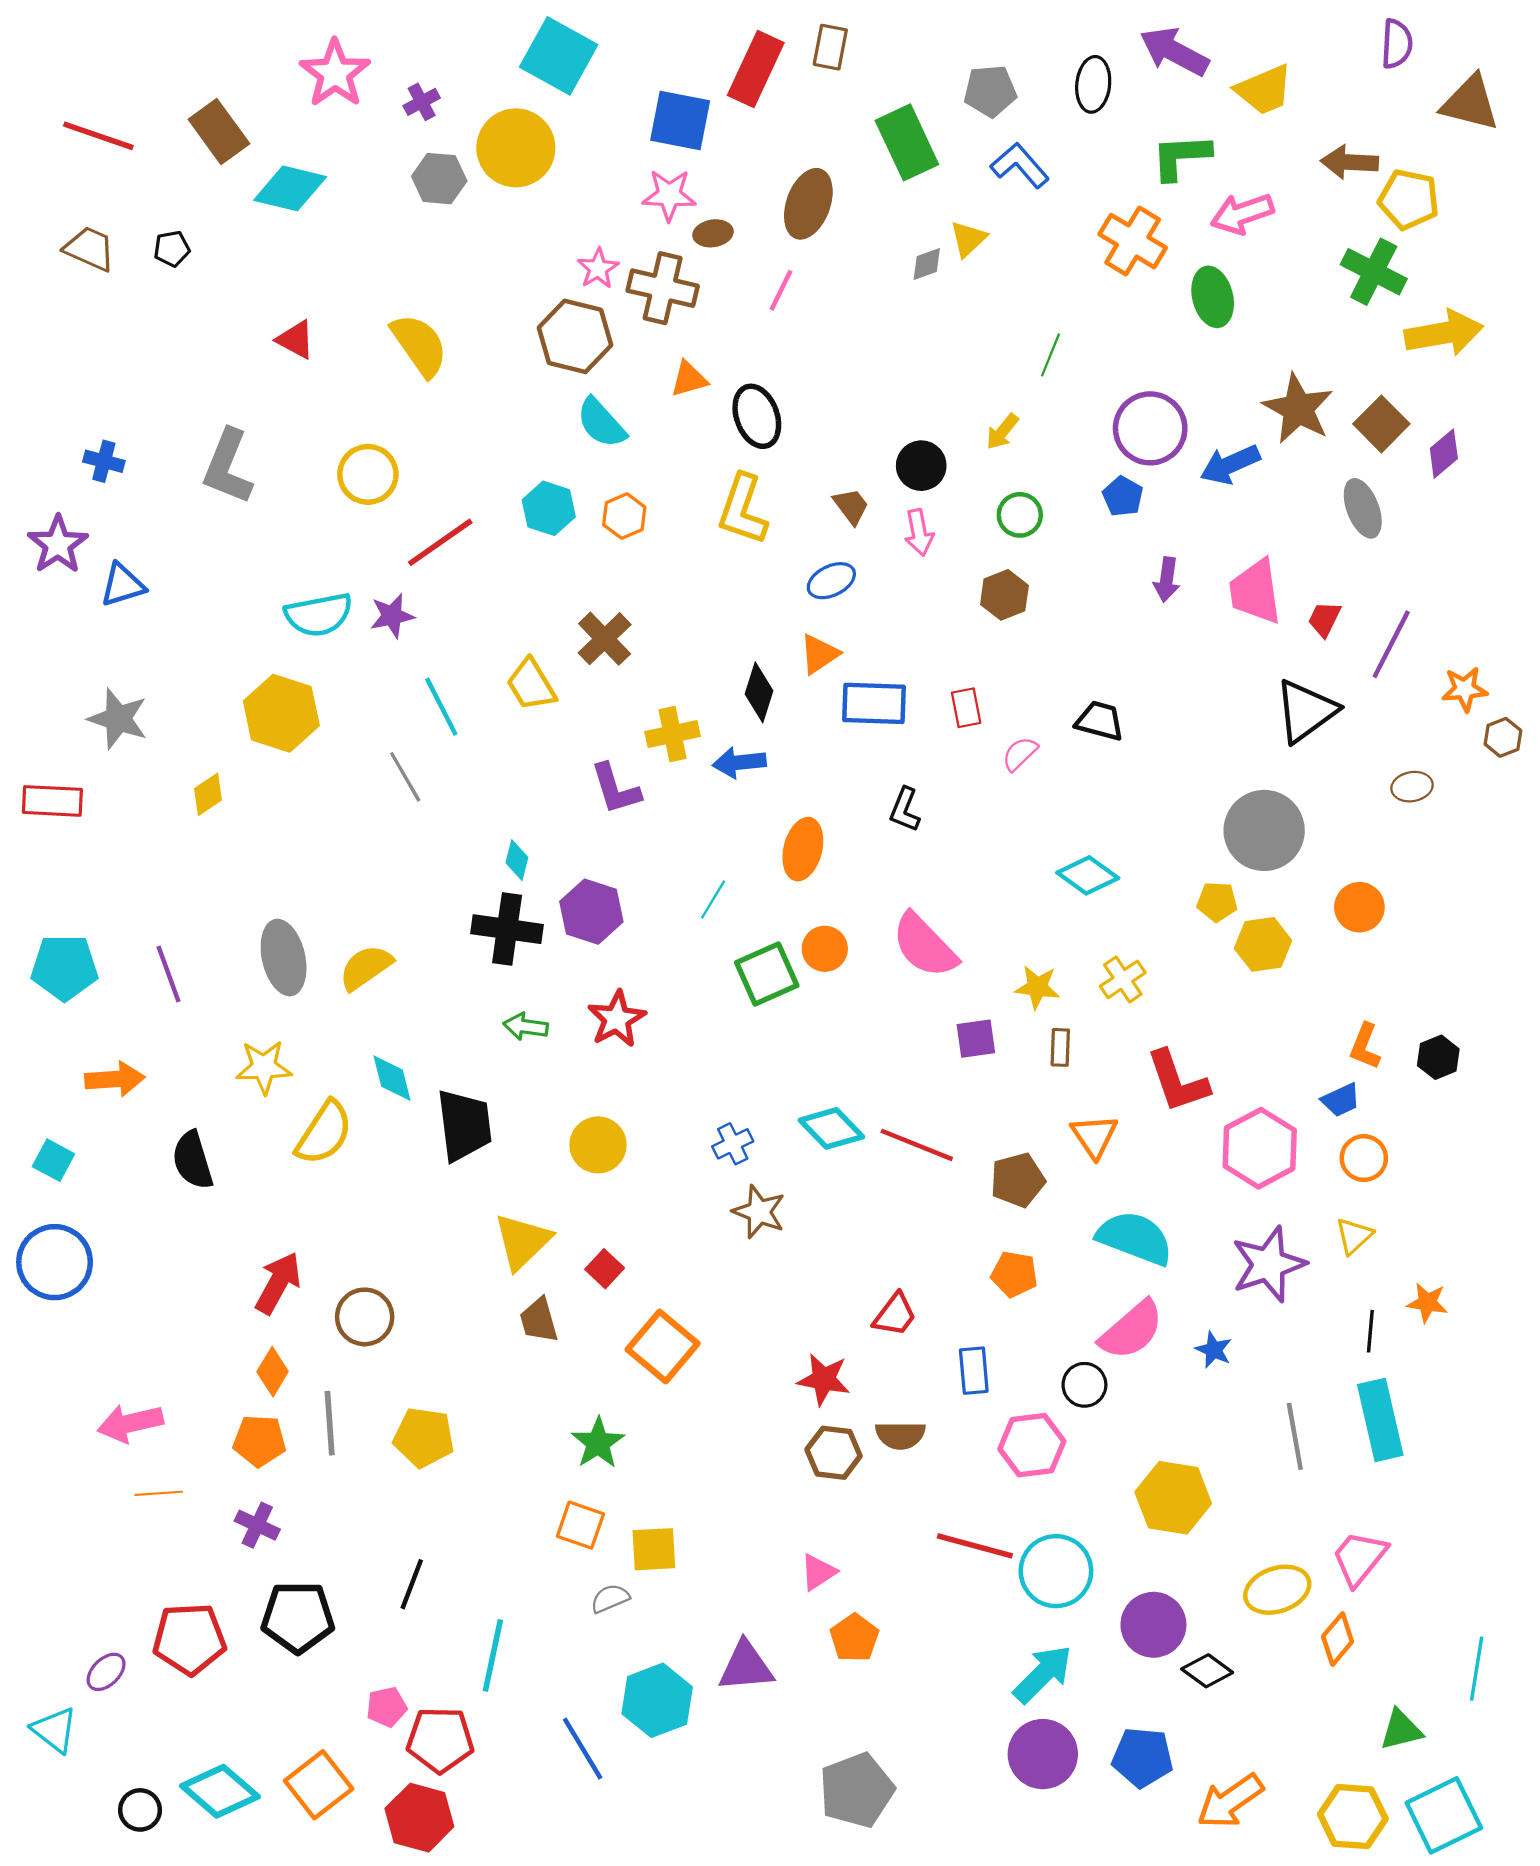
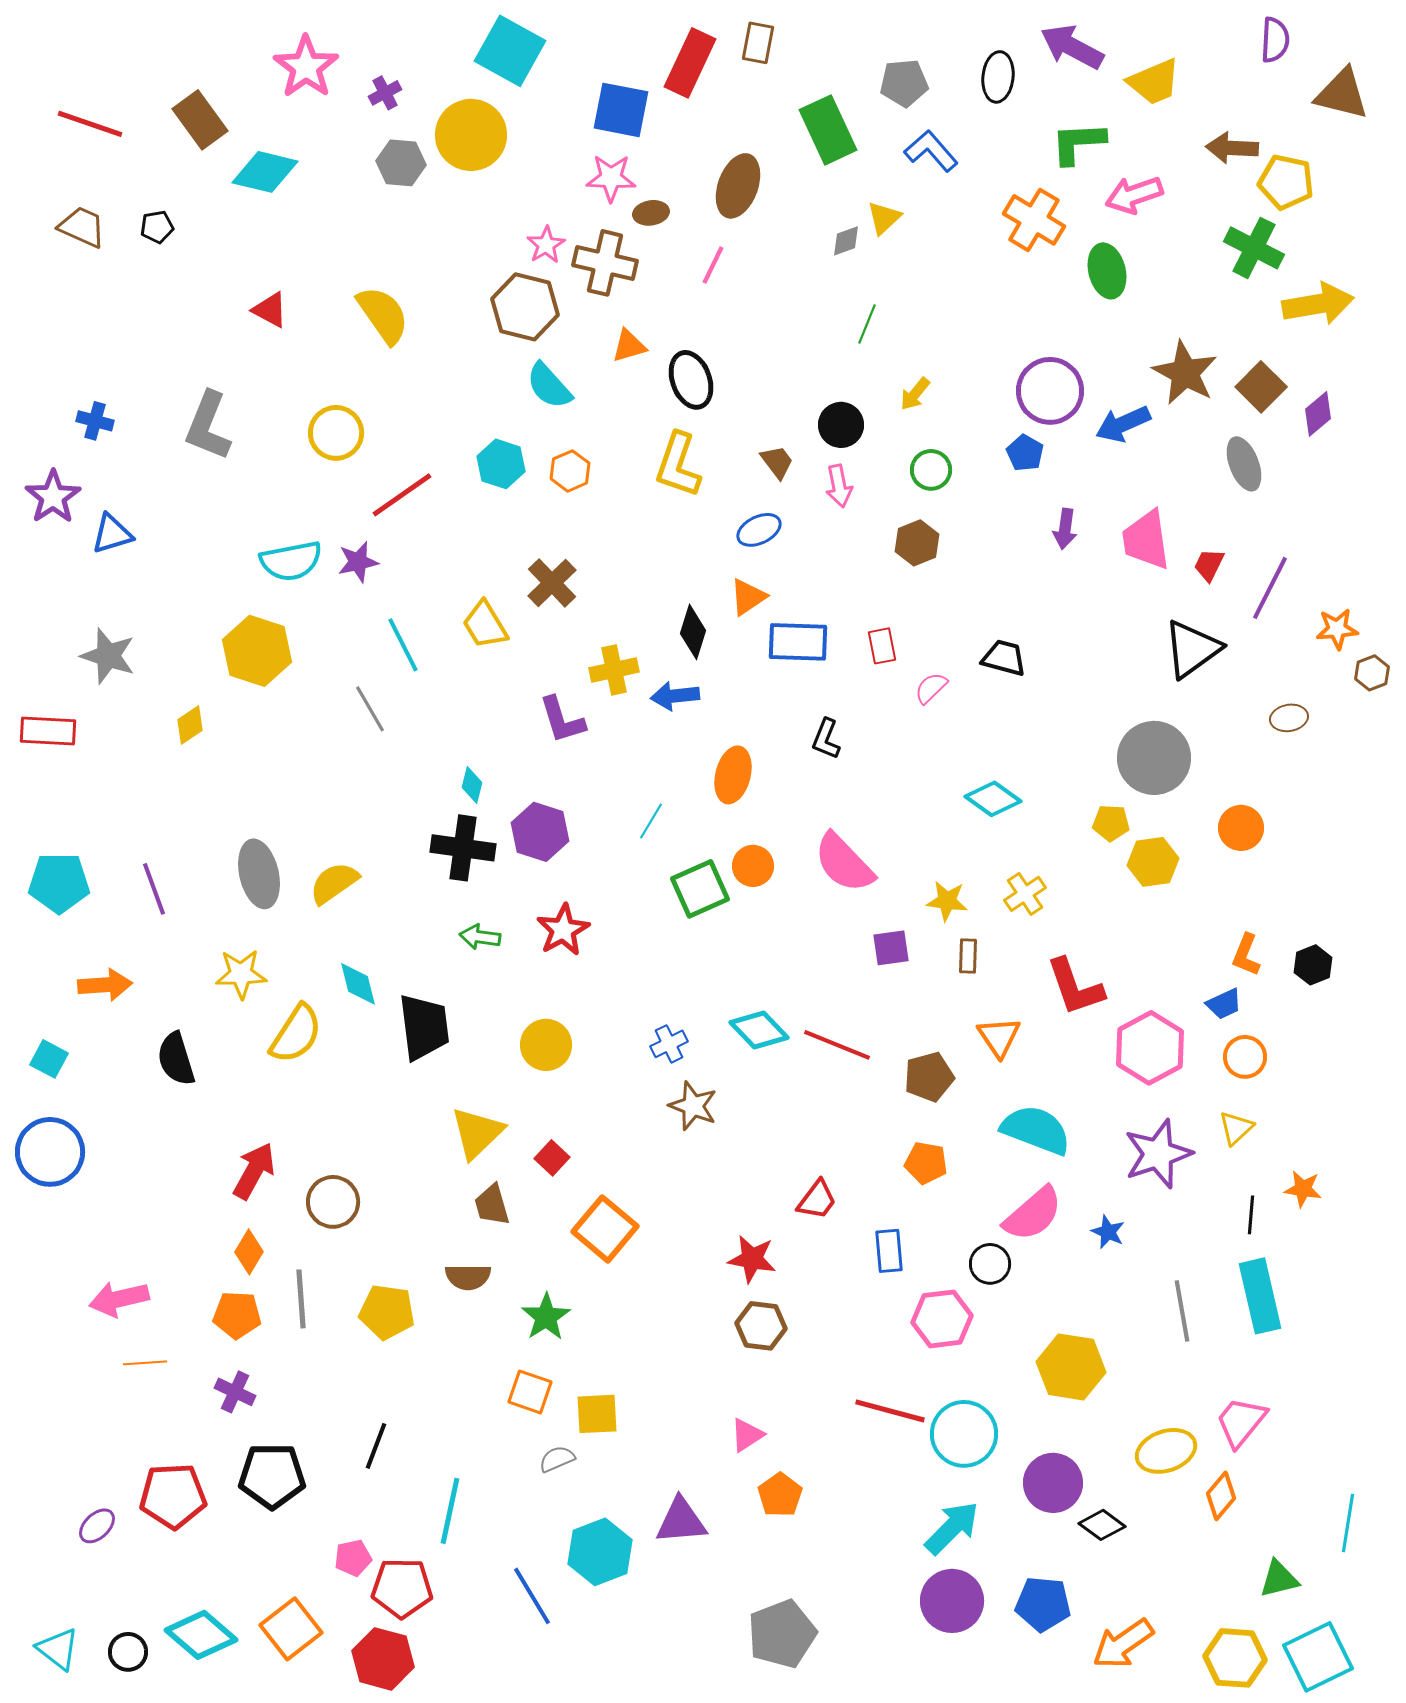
green line: (1050, 355) -> (867, 324), moved
brown semicircle: (900, 1435) -> (468, 1277), moved
cyan triangle: (55, 1730) -> (58, 1649), moved

